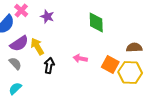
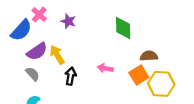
brown semicircle: (134, 47) -> (149, 56), moved
orange square: (110, 64) -> (139, 75), turned 30

